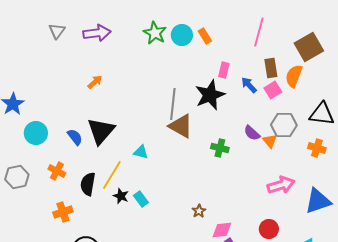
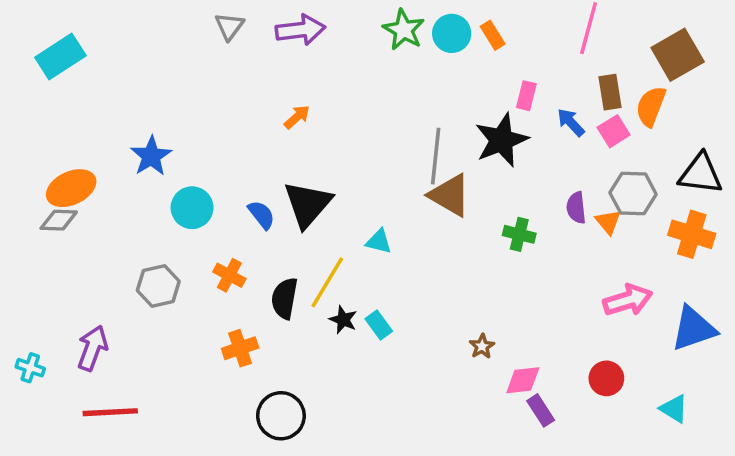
purple semicircle: (252, 133) -> (576, 208), turned 42
orange cross: (317, 148) -> (692, 234), size x1.4

